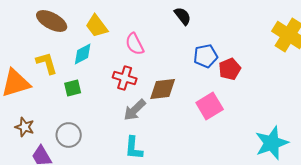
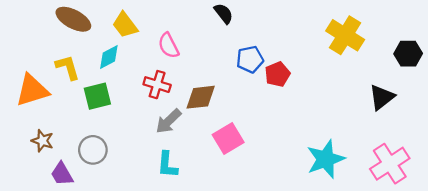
green square: (73, 88) -> (97, 96), size x1.4
pink square: (210, 106) -> (228, 138), moved

